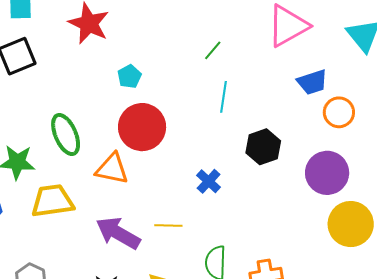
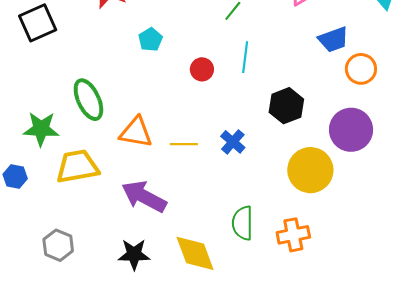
red circle: (142, 127) -> (202, 69), moved, size x0.5
yellow circle: (351, 224) -> (310, 170), moved
yellow line: (168, 225) -> (184, 144), moved

